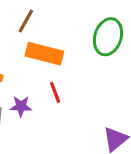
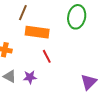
purple star: (21, 106) -> (30, 77), moved

